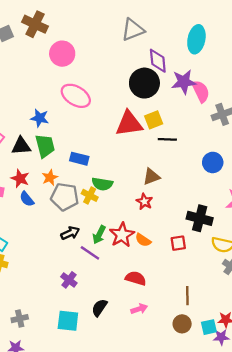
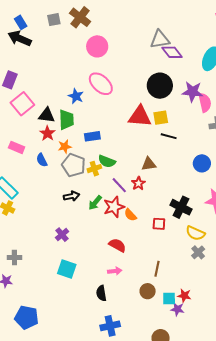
purple diamond: (158, 61) -> (172, 52), moved, turned -45
blue star: (40, 118) -> (76, 96), moved
blue rectangle: (79, 159) -> (92, 136), turned -35
red star: (20, 178) -> (47, 133), moved
yellow cross: (90, 195) -> (94, 169), turned 32
purple line: (90, 253) -> (119, 185), moved
black semicircle: (99, 308) -> (101, 293), moved, turned -56
cyan square: (68, 321) -> (67, 269), moved

